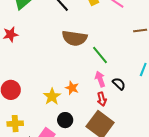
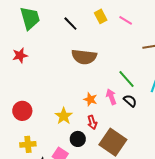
green line: (100, 55) -> (126, 79), moved
orange star: (72, 88) -> (90, 99), moved
red arrow: (102, 99) -> (92, 122), moved

